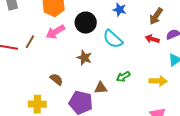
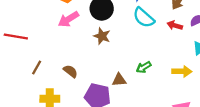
cyan semicircle: (113, 39) -> (144, 18), moved
brown line: (30, 42) -> (37, 68), moved
brown star: (84, 58) -> (102, 36), moved

